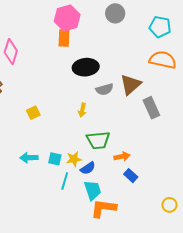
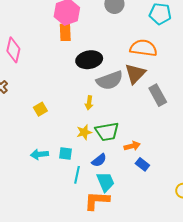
orange semicircle: (163, 60) -> (143, 48), moved
gray semicircle: (104, 89) -> (110, 80), size x1.5
yellow star: (74, 159) -> (84, 132), moved
orange L-shape: (103, 208) -> (97, 201), moved

